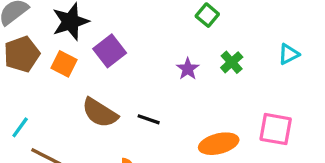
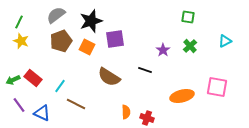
green square: (207, 15) -> (188, 17), moved, turned -32
purple square: (110, 51) -> (115, 39), turned 30
black line: (149, 119) -> (145, 70), moved

